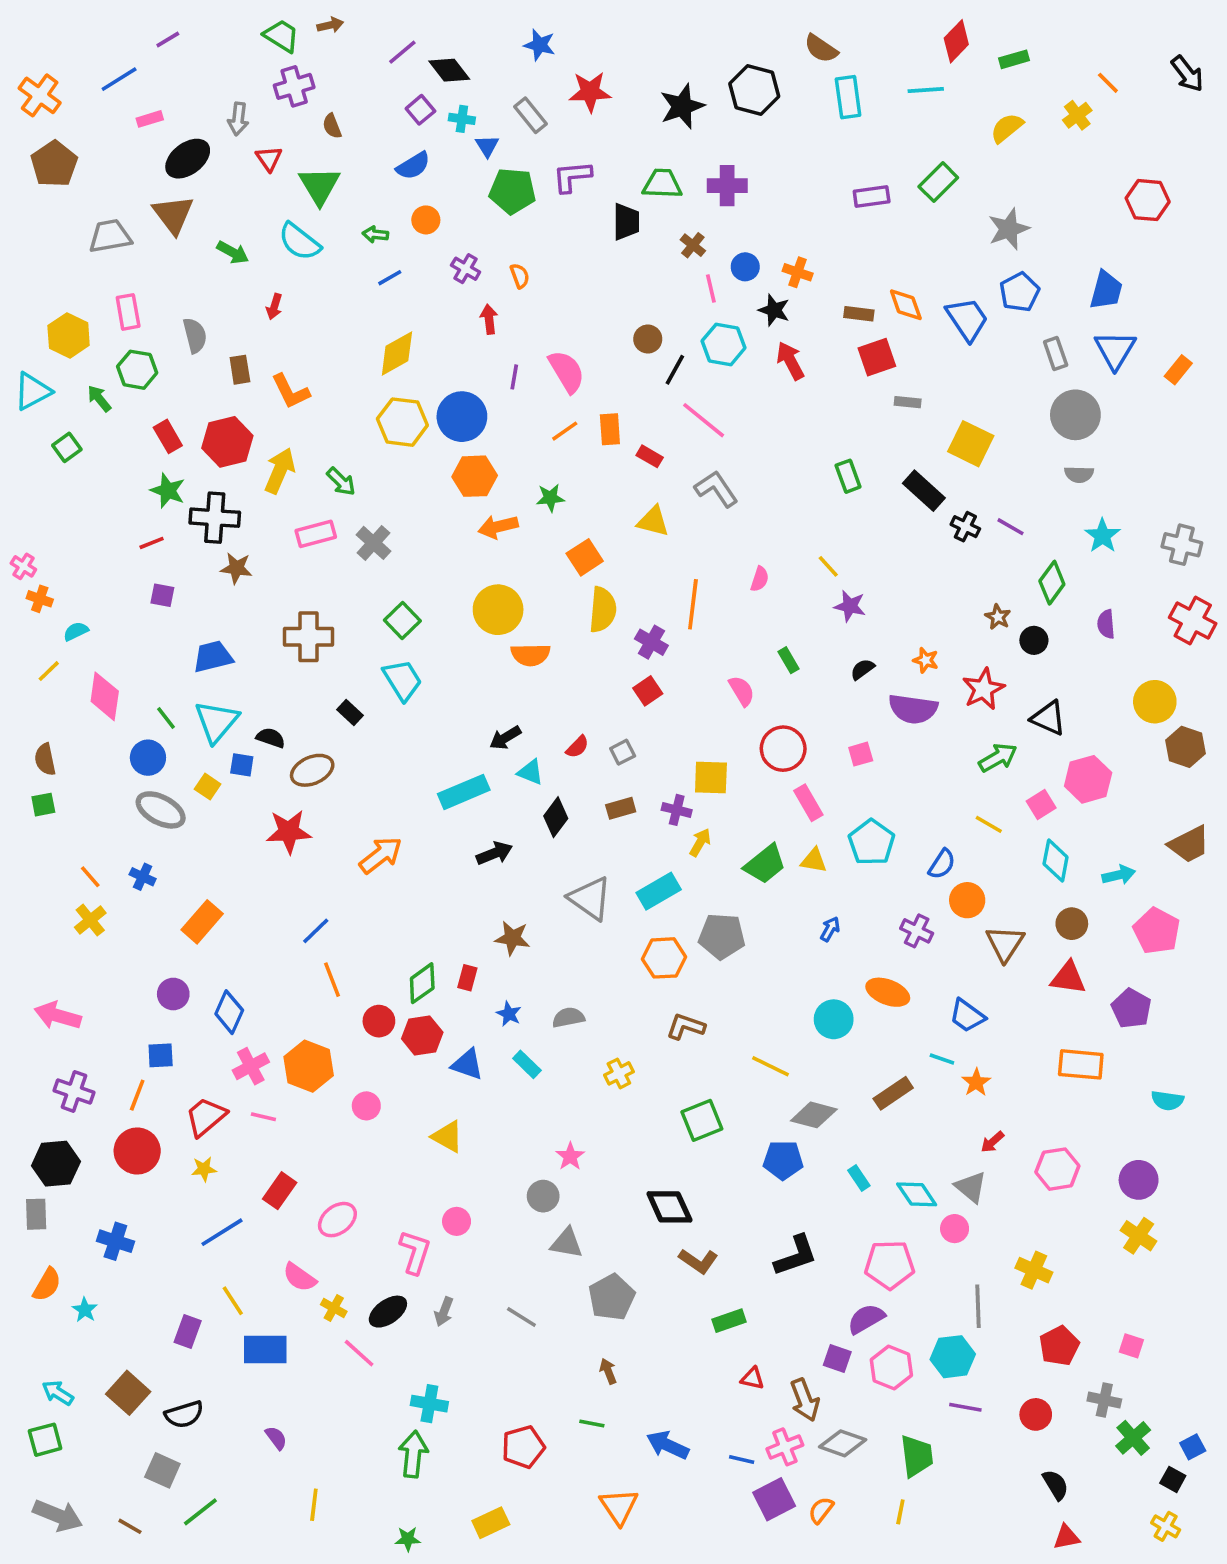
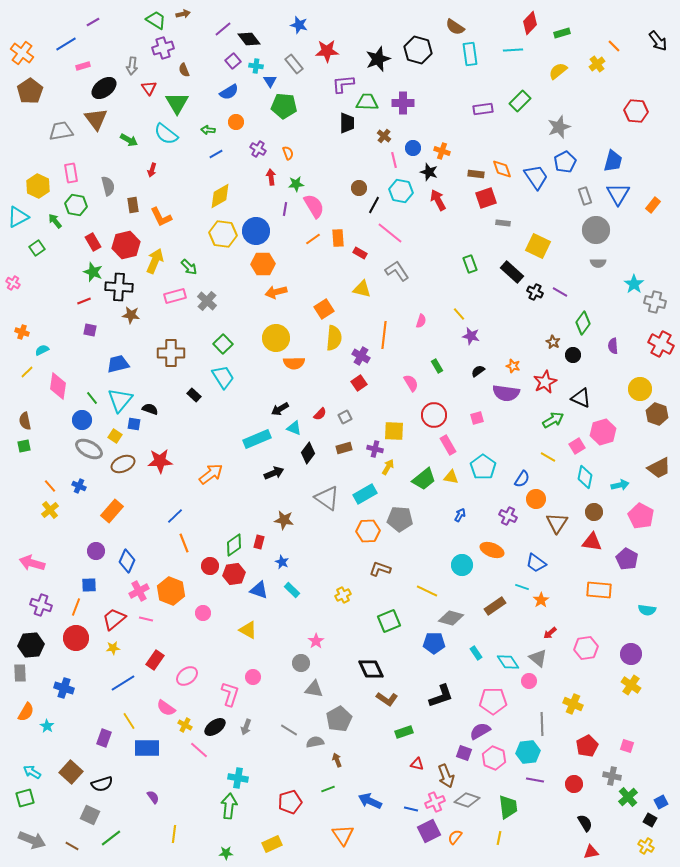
purple L-shape: (572, 177) -> (343, 84), moved
green star: (550, 498) -> (296, 184), moved
cyan star: (1102, 536) -> (634, 284), moved
pink cross: (23, 566) -> (13, 283), moved
brown ellipse: (312, 770) -> (123, 464), moved
gray semicircle: (568, 1017) -> (315, 742), moved
green line: (592, 1423) -> (328, 789), turned -32

